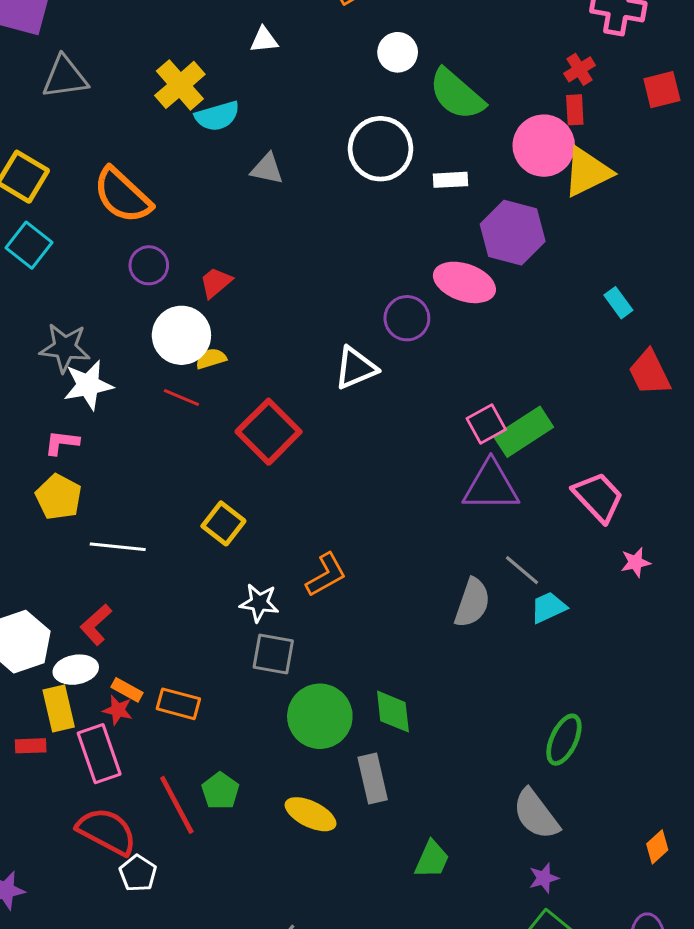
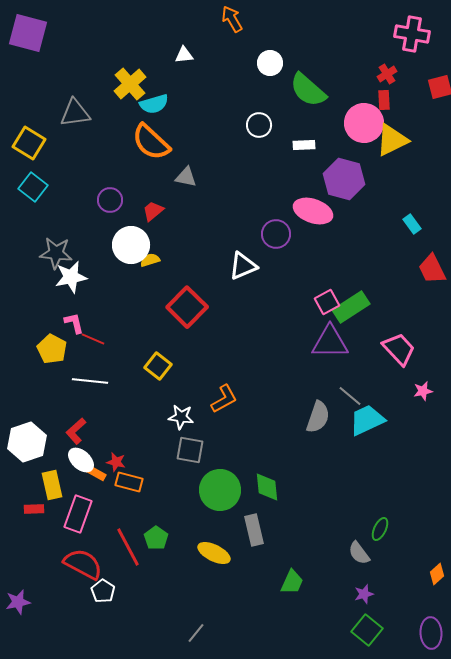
gray triangle: (65, 77) -> (75, 113), moved
white circle: (380, 149) -> (259, 125), size x0.6
gray triangle: (267, 169) -> (186, 177), moved
orange semicircle: (122, 195) -> (151, 142), moved
red line: (181, 397) -> (93, 339), moved
pink L-shape: (62, 443) -> (74, 323), moved, turned 70
cyan trapezoid: (548, 607) -> (367, 420), size x1.5
white ellipse: (76, 670) -> (81, 460), moved, turned 52
red star: (118, 710) -> (116, 462), moved
green ellipse: (564, 740) -> (380, 529), moved, size x0.7
pink rectangle: (99, 754) -> (78, 514), turned 39
gray semicircle: (536, 814) -> (359, 553), size x0.7

